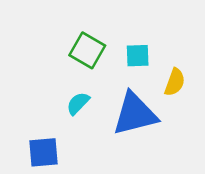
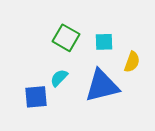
blue square: (44, 152) -> (36, 97), moved

